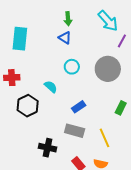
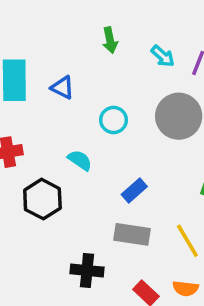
green arrow: (68, 19) -> (110, 40), moved
cyan arrow: (108, 21) -> (163, 56), moved, size x0.6
blue triangle: (65, 38) -> (62, 88), moved

